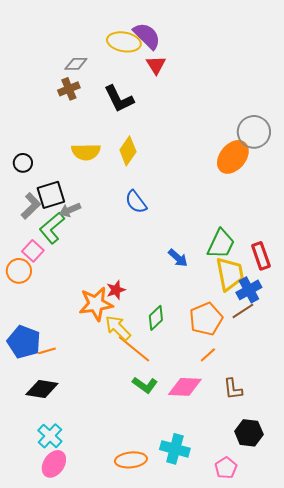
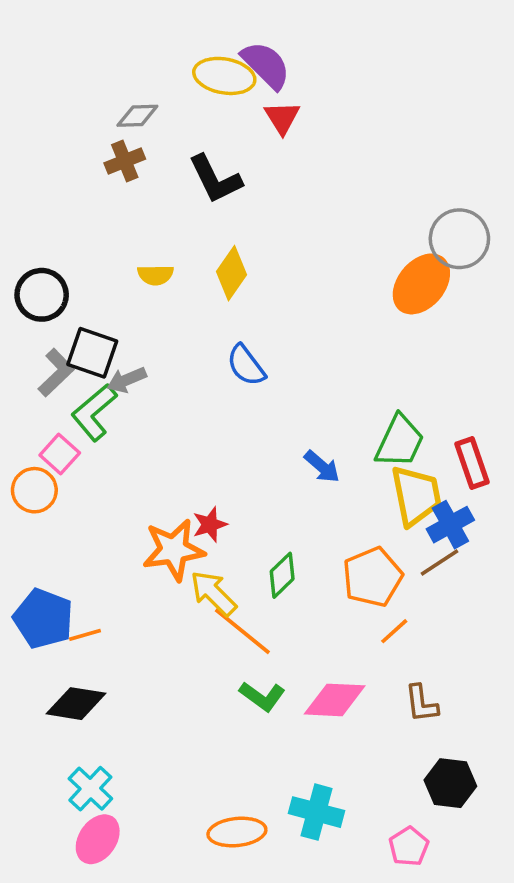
yellow semicircle: (86, 152) -> (156, 275), size x0.7
black circle: (23, 163) -> (42, 295), size x1.5
black square: (51, 195) -> (92, 353), turned 36
orange line: (208, 355) -> (394, 631), moved

